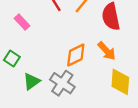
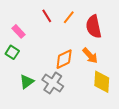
green square: (12, 59) -> (12, 52), moved

